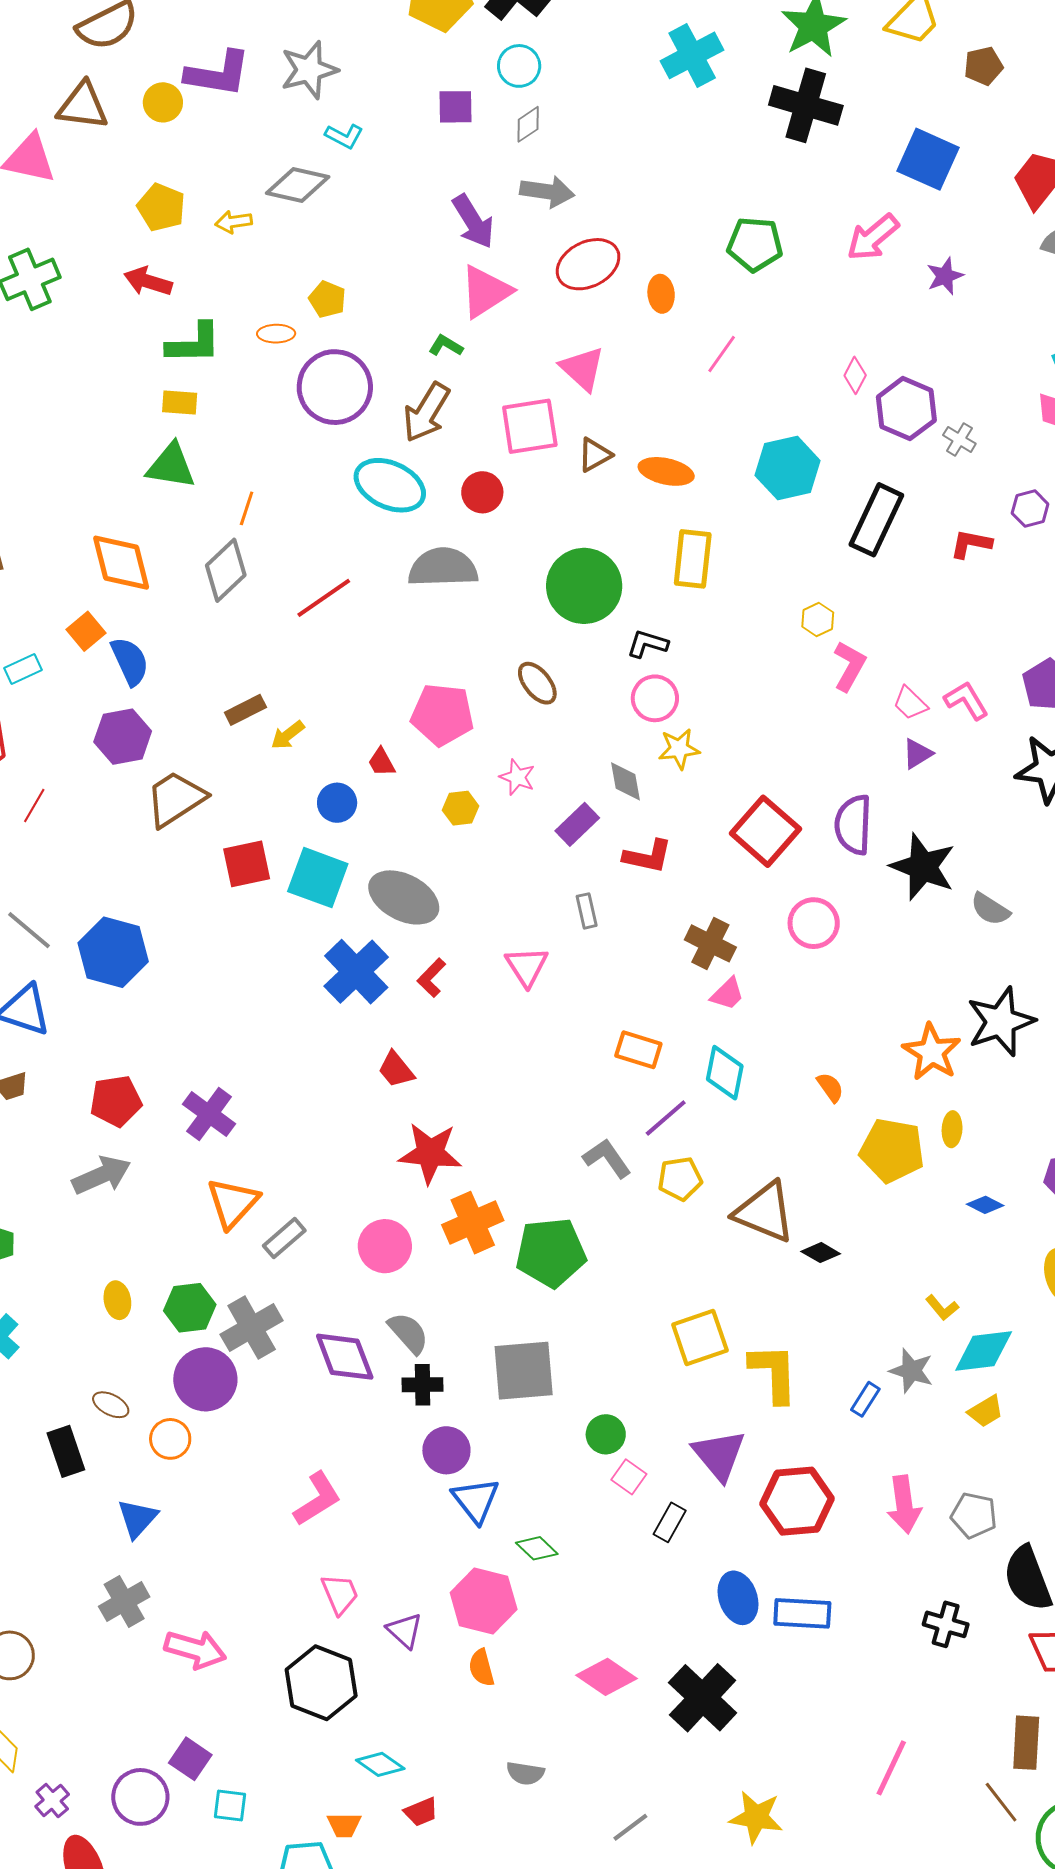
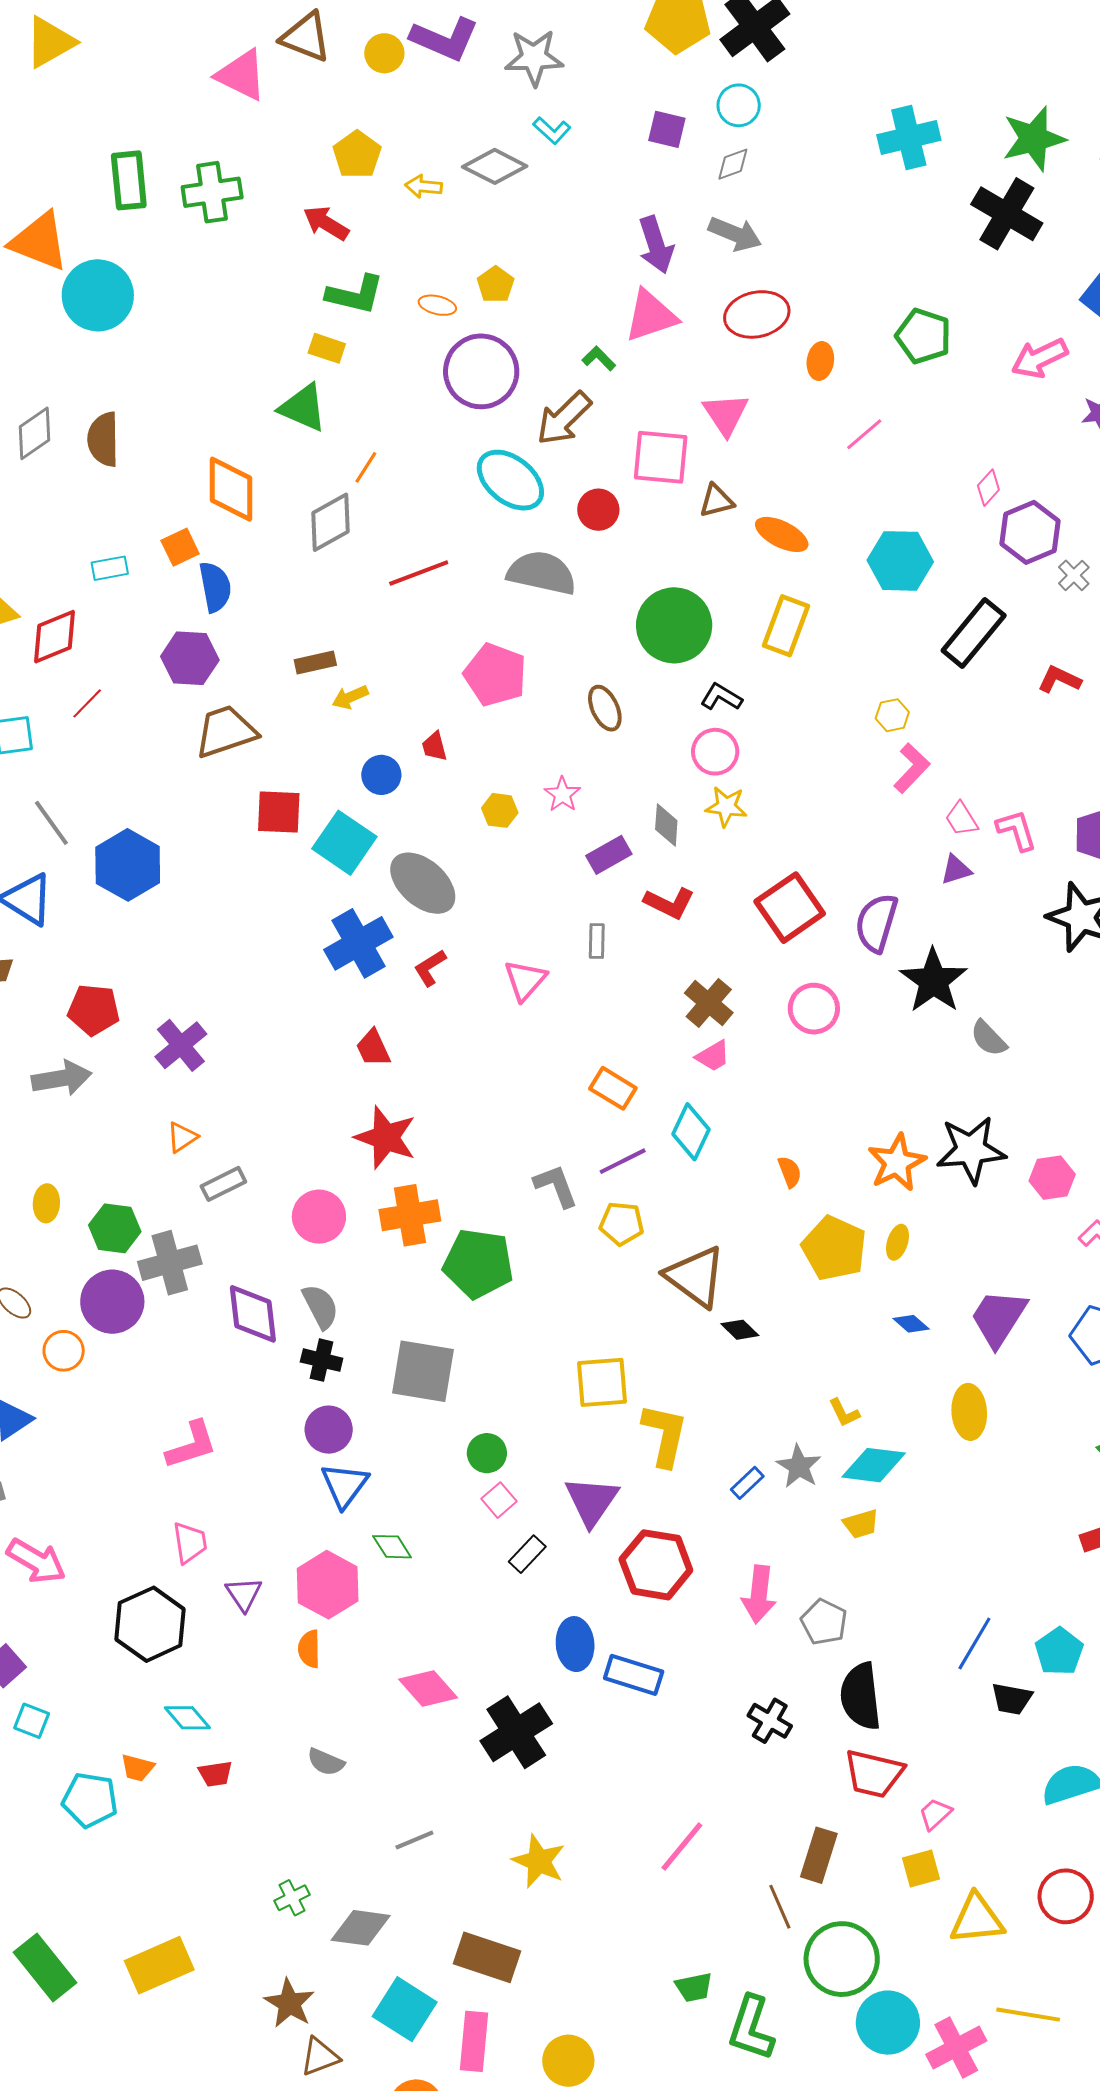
pink pentagon: (442, 715) -> (495, 675), moved
orange triangle: (233, 1203) -> (182, 1137), size x0.6

